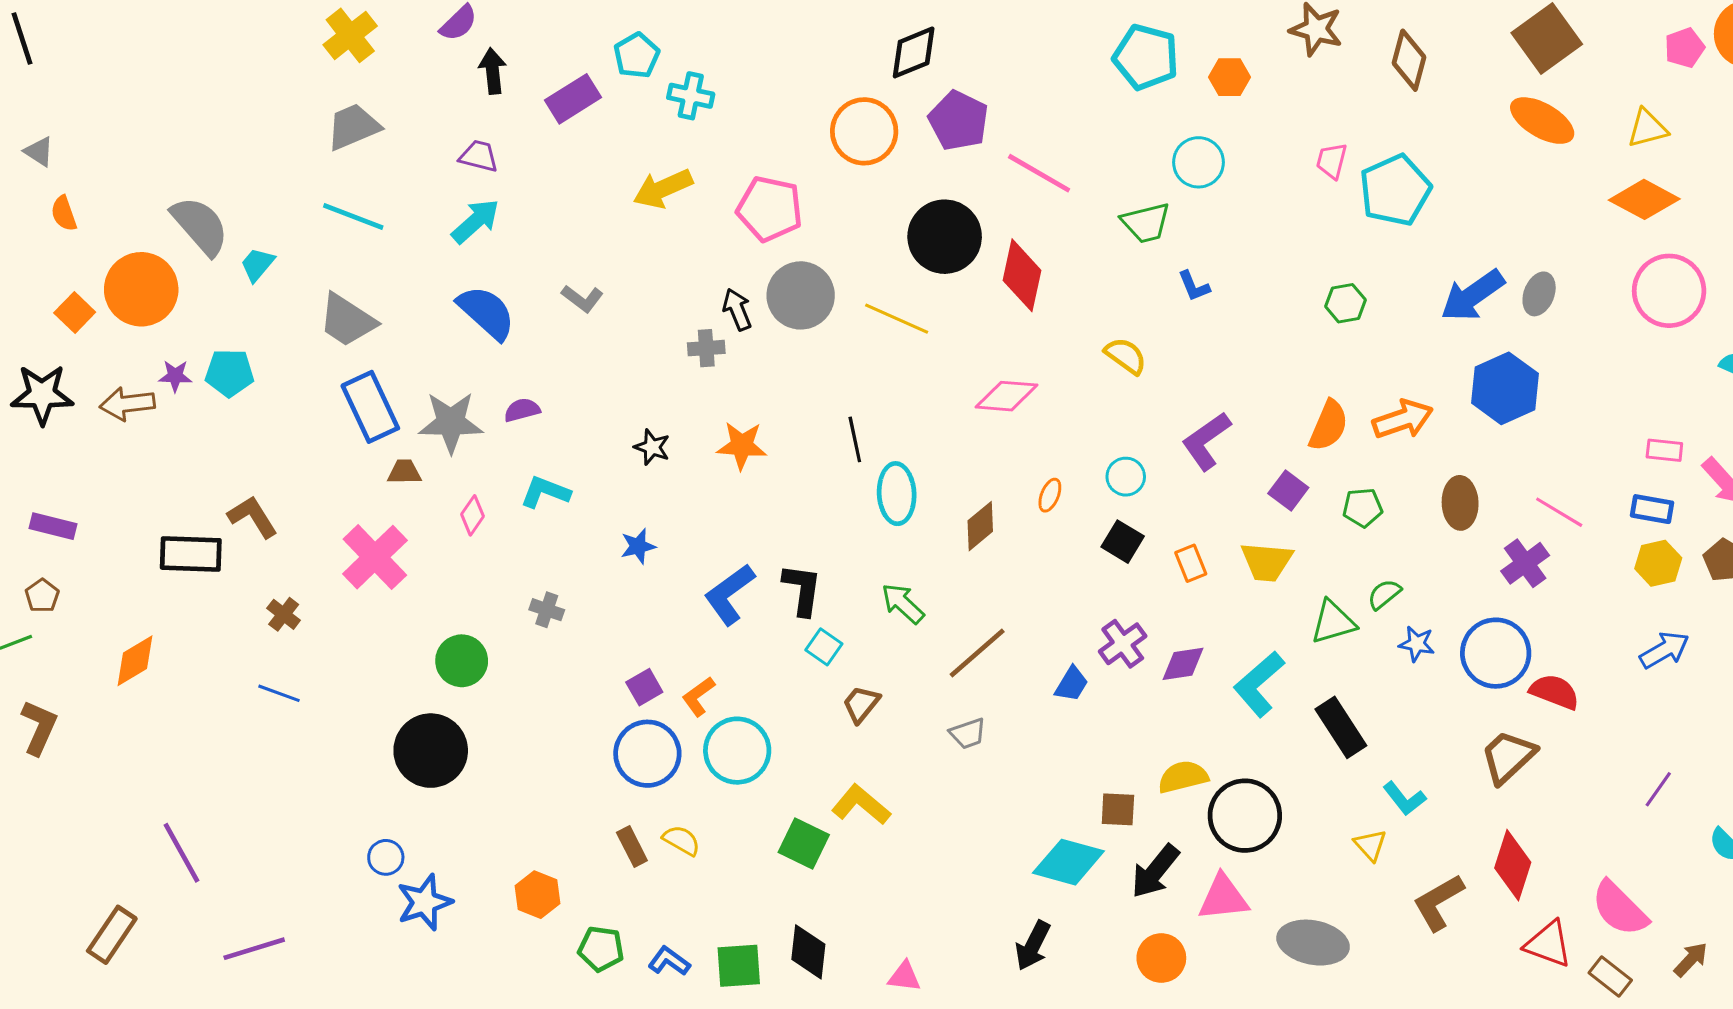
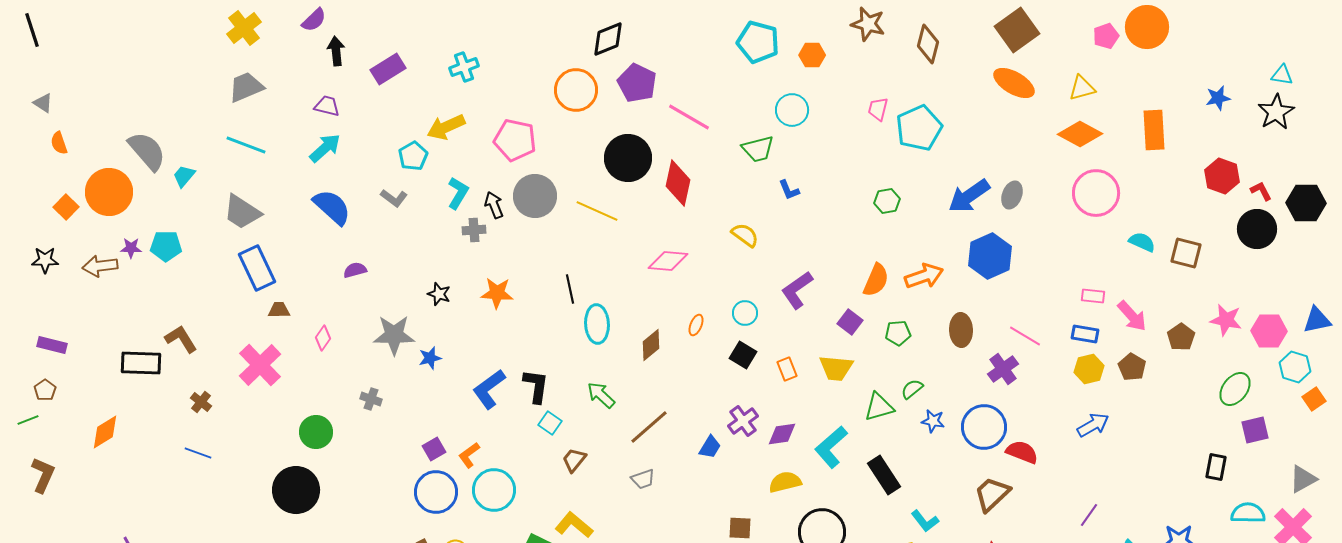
cyan pentagon: (637, 56) -> (413, 156), moved
cyan cross: (691, 96) -> (464, 67), turned -32
black star: (42, 395) -> (45, 260), size x0.7
gray star: (451, 422) -> (394, 335), moved
cyan L-shape: (545, 492) -> (458, 193), moved, turned 100
yellow semicircle: (1183, 777) -> (785, 482), moved

